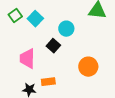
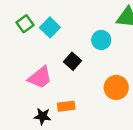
cyan circle: (66, 29) -> (101, 40), moved
pink trapezoid: (27, 59) -> (40, 77), turned -130

